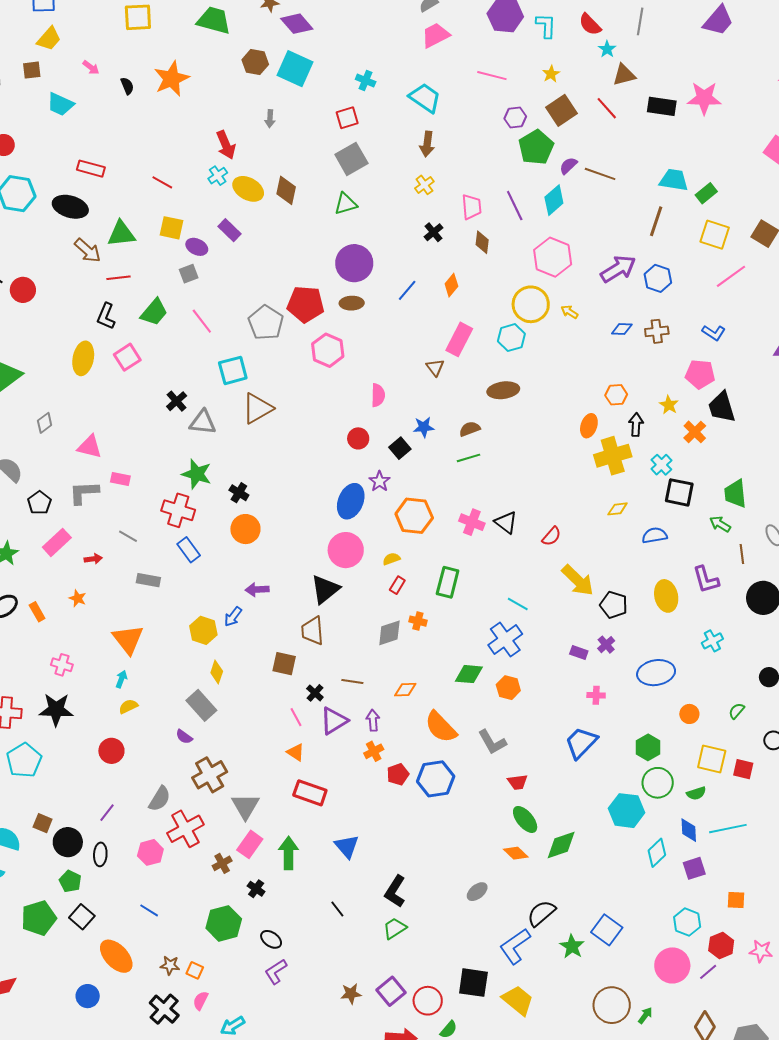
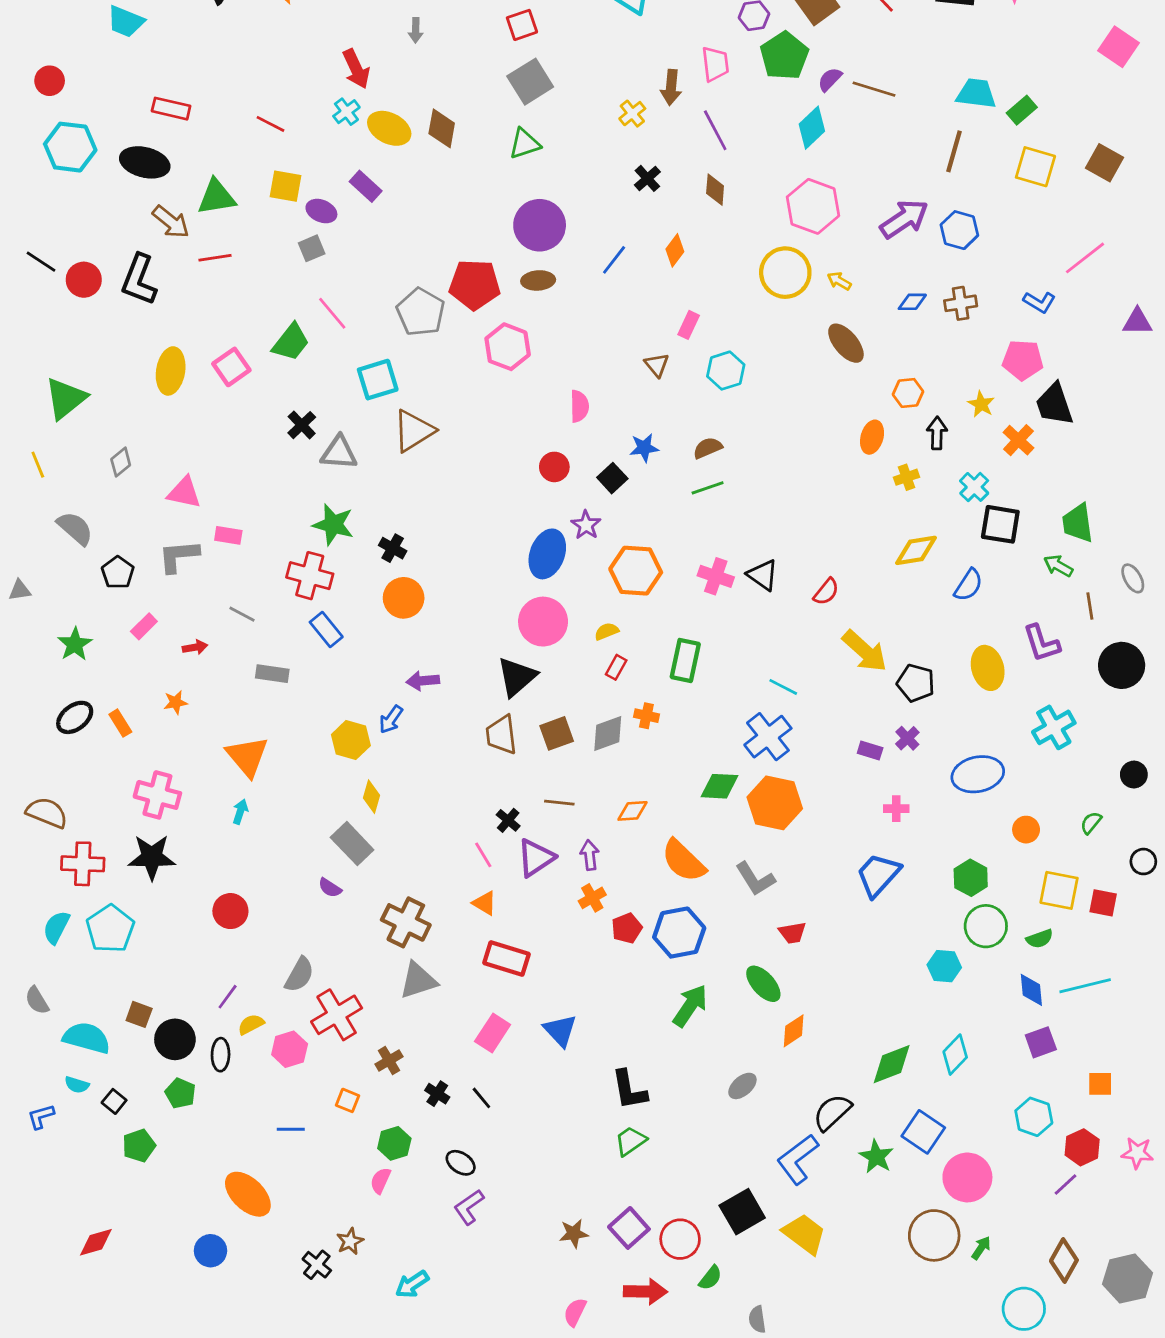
brown arrow: (427, 144) -> (671, 87), moved
purple line: (515, 206) -> (715, 130), moved
pink trapezoid: (472, 207) -> (715, 64), moved
pink line: (731, 276) -> (1085, 258), moved
green trapezoid: (154, 312) -> (291, 342), moved
black L-shape: (106, 316) -> (139, 280), moved, size x1.4
cyan hexagon: (511, 338) -> (726, 371), moved
pink rectangle: (459, 339) -> (689, 325), size x0.6
brown ellipse: (503, 390) -> (846, 343), moved, turned 60
yellow cross: (613, 456) -> (906, 477), size x0.5
yellow diamond: (618, 509) -> (916, 550), size x1.5
blue semicircle: (655, 535) -> (968, 585), turned 135
pink rectangle: (57, 542) -> (144, 626), size x0.7
orange star: (78, 598) -> (176, 702), turned -30
cyan cross: (712, 641) -> (1054, 727), size x1.4
brown square: (284, 664) -> (557, 733), moved, turned -30
pink cross: (62, 665) -> (157, 795), size x1.5
orange hexagon: (508, 688) -> (775, 803), size x1.6
yellow semicircle: (128, 706) -> (251, 1024), moved
brown cross: (210, 775) -> (406, 922), moved, turned -32
gray triangle: (245, 806) -> (418, 980), turned 44
cyan hexagon: (627, 811) -> (944, 966), size x0.7
green ellipse: (525, 819) -> (763, 984), moved
pink rectangle: (250, 844) -> (493, 1033), moved
green diamond: (561, 845) -> (892, 1064), moved
green arrow: (289, 853) -> (690, 1006), moved, turned 36
orange diamond: (516, 853) -> (794, 1031), turned -75
cyan diamond: (657, 853) -> (955, 1055), moved
black L-shape: (395, 891) -> (629, 1090), turned -40
black line: (337, 909) -> (481, 1098), moved
blue line: (149, 910) -> (291, 1129), turned -30
black square: (82, 917) -> (114, 1101), moved, size x0.7
green pentagon: (39, 918) -> (139, 1146), size x0.7
green hexagon: (224, 923) -> (394, 1143), size x0.7
brown star: (170, 965) -> (350, 1241), moved, turned -30
pink circle: (672, 965) -> (967, 1177), moved
orange square: (195, 970) -> (347, 1100), moved
black square: (473, 983) -> (742, 1212), turned -36
pink semicircle: (201, 1001) -> (380, 1181), moved
black cross: (164, 1009) -> (317, 1265), size x0.7

